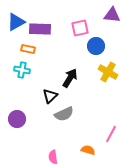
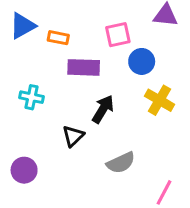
purple rectangle: (40, 29) -> (84, 67), moved
orange rectangle: (28, 49) -> (58, 38), moved
gray semicircle: (64, 114) -> (121, 163), moved

